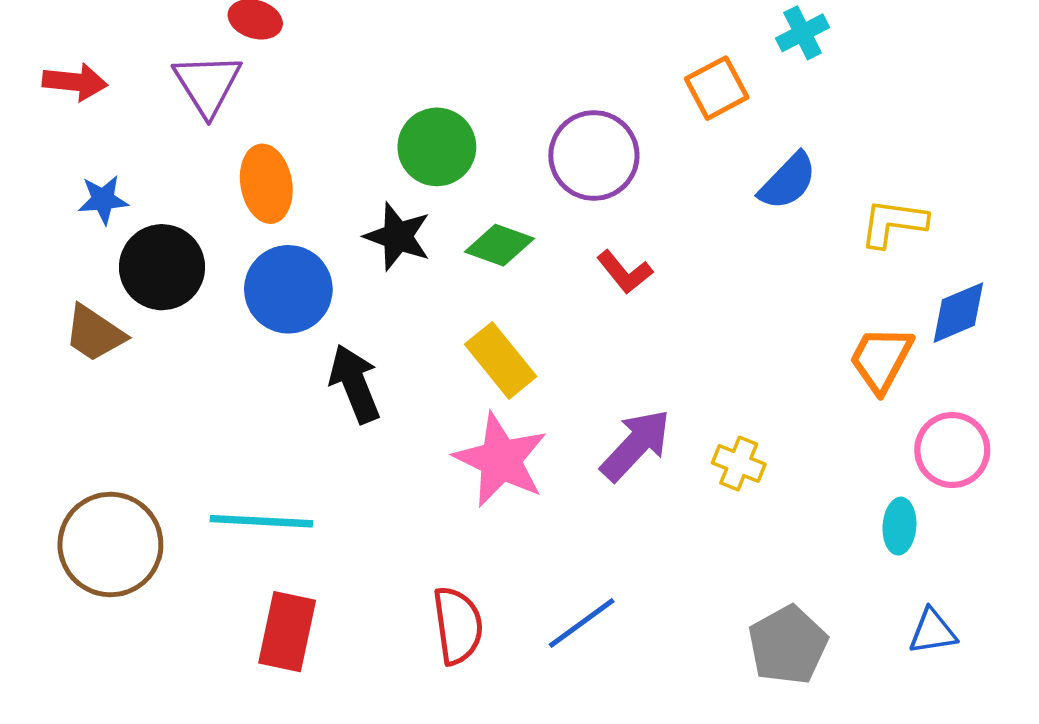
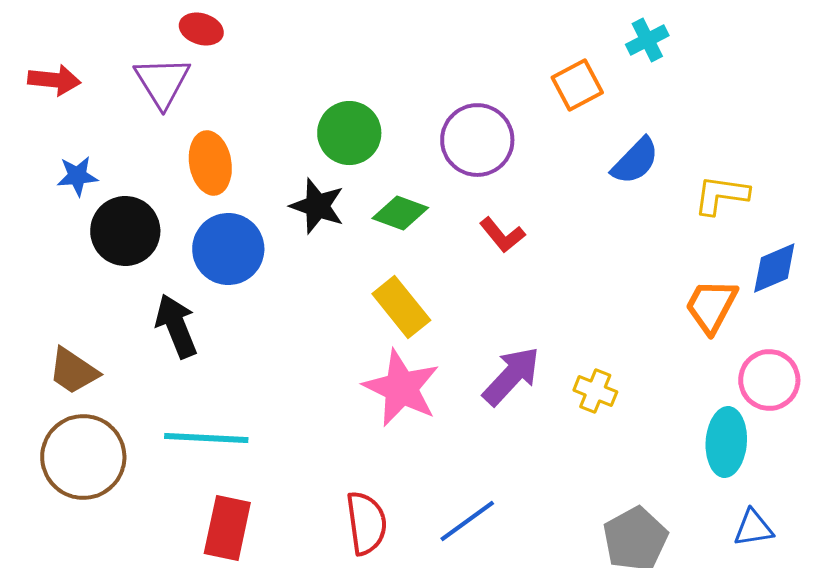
brown trapezoid: (94, 333) -> (73, 371), moved
black arrow: (355, 384) -> (176, 326), moved
cyan ellipse: (899, 526) -> (726, 442), size x1.5

